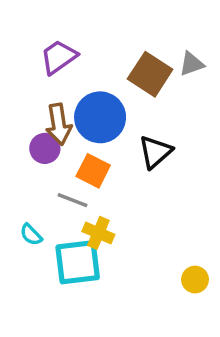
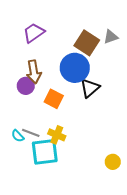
blue circle: (100, 117) -> (75, 68), moved
gray line: (72, 200) -> (31, 133), moved

